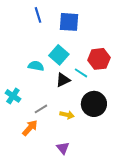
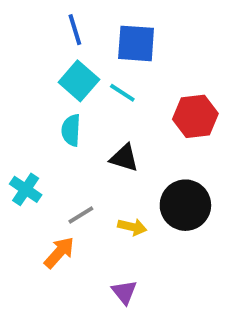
cyan square: (59, 55) -> (79, 81), moved
cyan semicircle: (36, 66) -> (71, 130), turned -98
cyan line: (81, 73) -> (122, 93), moved
black triangle: (63, 80) -> (124, 158), turned 42

